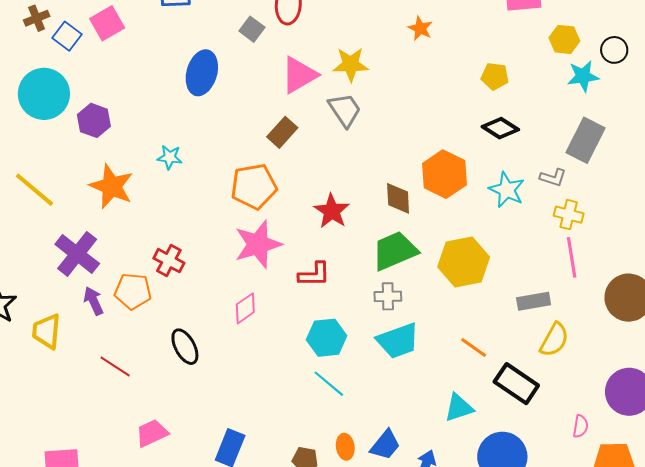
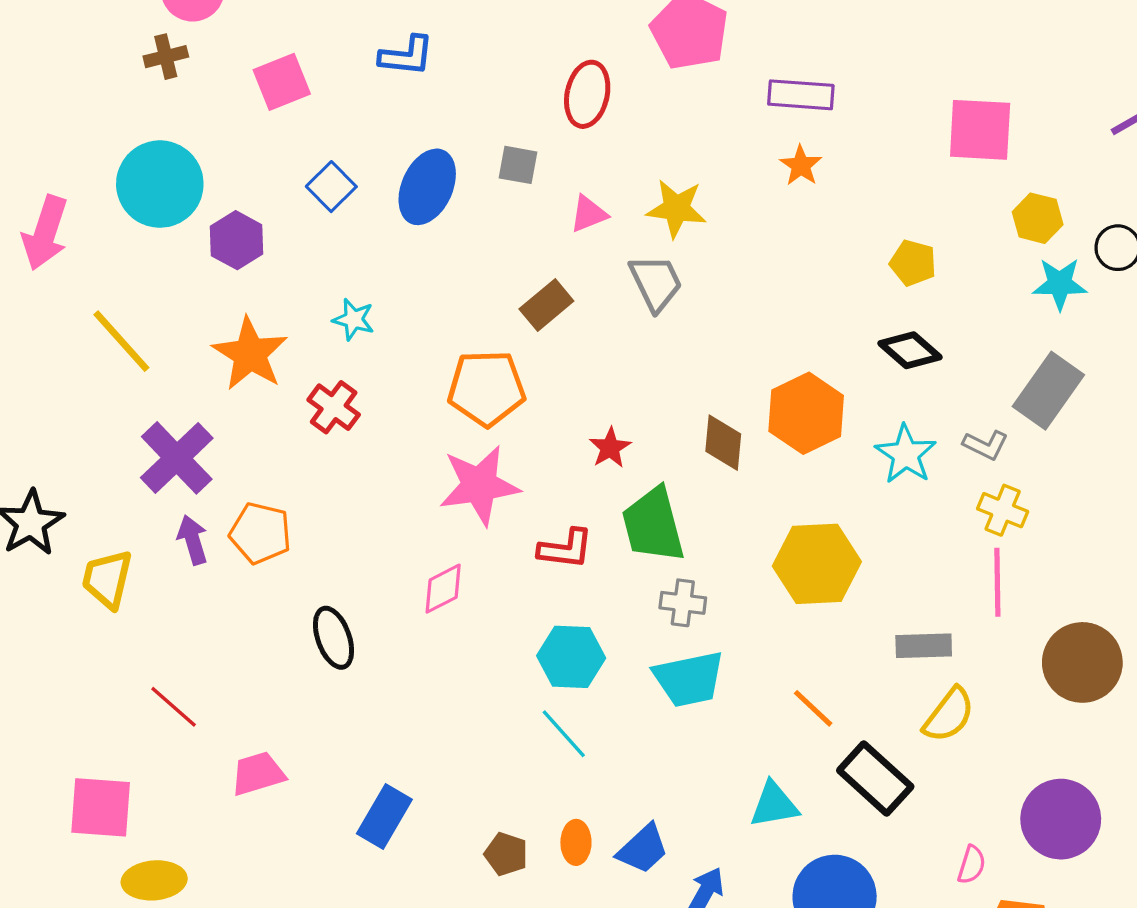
gray square: (252, 29) -> (518, 165), moved, turned -35
blue square: (67, 36) -> (331, 187), moved
pink triangle: (299, 75) -> (588, 214), size x0.6
red star: (332, 211) -> (610, 448), size x0.7
green trapezoid: (395, 251) -> (653, 525), moved, turned -90
red cross: (169, 261) -> (334, 407), moved
red line: (115, 367) -> (174, 707), moved

